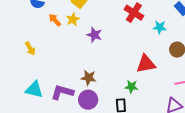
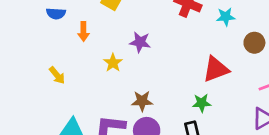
yellow star: (73, 19) -> (113, 63), moved
orange arrow: (55, 20) -> (83, 31), turned -128

